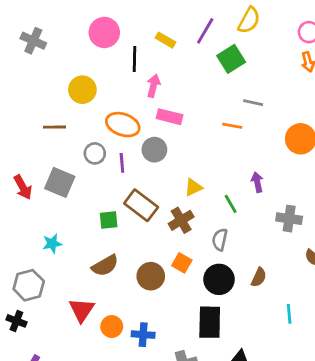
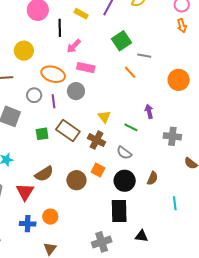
green square: (231, 59) -> (121, 41), moved
pink arrow: (153, 86) -> (74, 46), turned -147
orange line: (232, 126) -> (130, 72), turned 40
yellow triangle: (193, 187) -> (104, 117), turned -40
green line: (231, 204) -> (131, 127), turned -32
green square: (109, 220) -> (42, 134), moved
brown cross: (181, 220) -> (96, 140), turned -30
gray semicircle: (220, 240) -> (124, 153), turned -63
red triangle: (82, 310) -> (25, 192), moved
blue cross: (143, 335) -> (28, 224), moved

